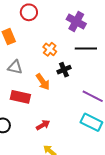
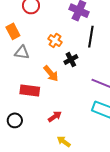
black line: (86, 48) -> (91, 37), turned -75
gray triangle: (15, 67) -> (22, 52), moved

